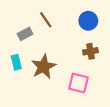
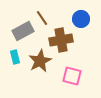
gray rectangle: (25, 34) -> (23, 31), size x1.5
brown cross: (90, 51) -> (61, 40), moved, size x1.6

